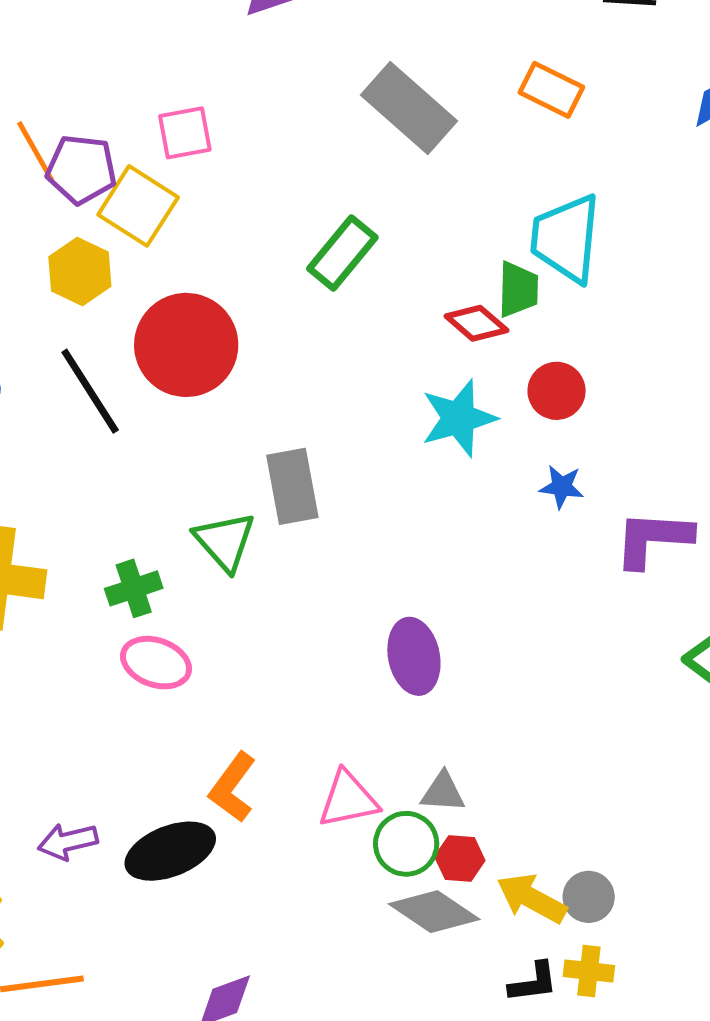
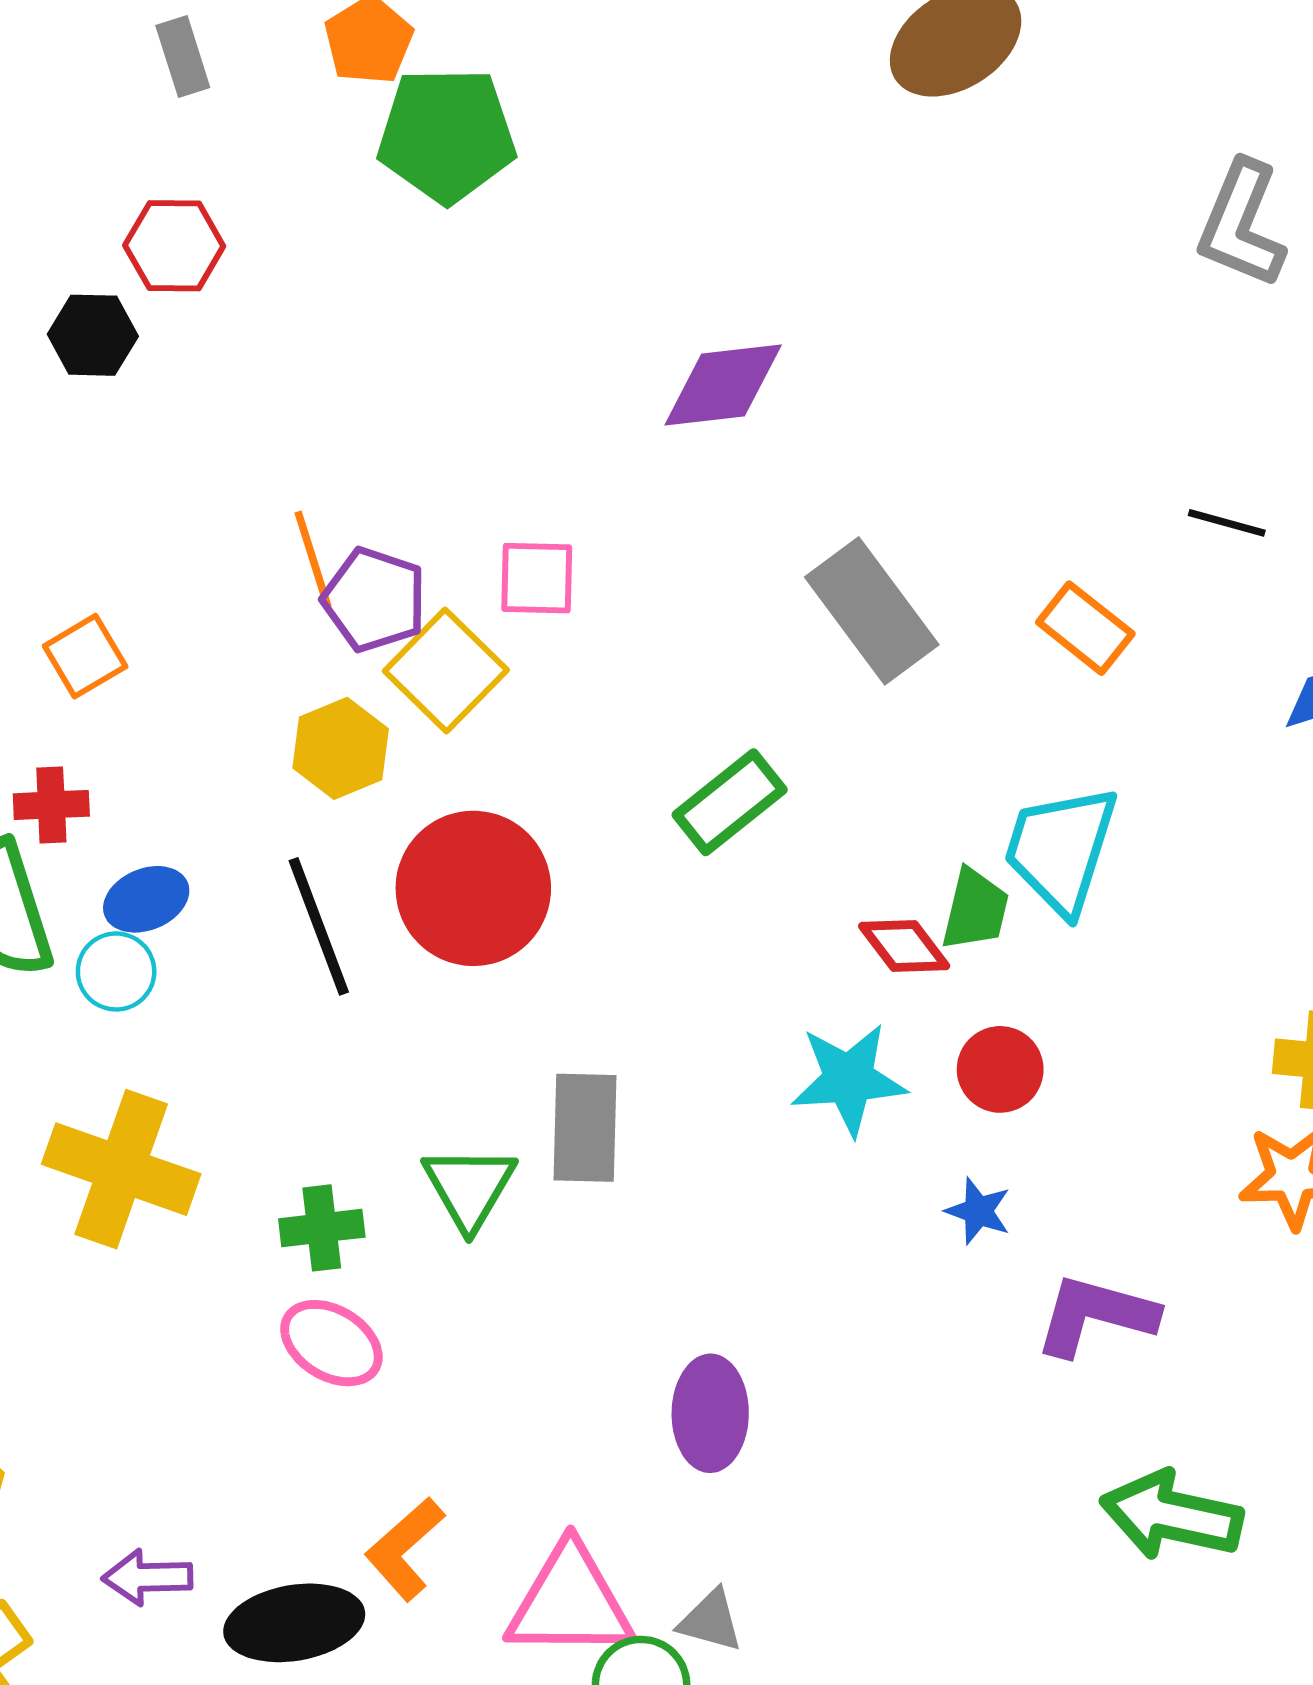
pink triangle: (348, 799) -> (570, 1602), size x1.4

